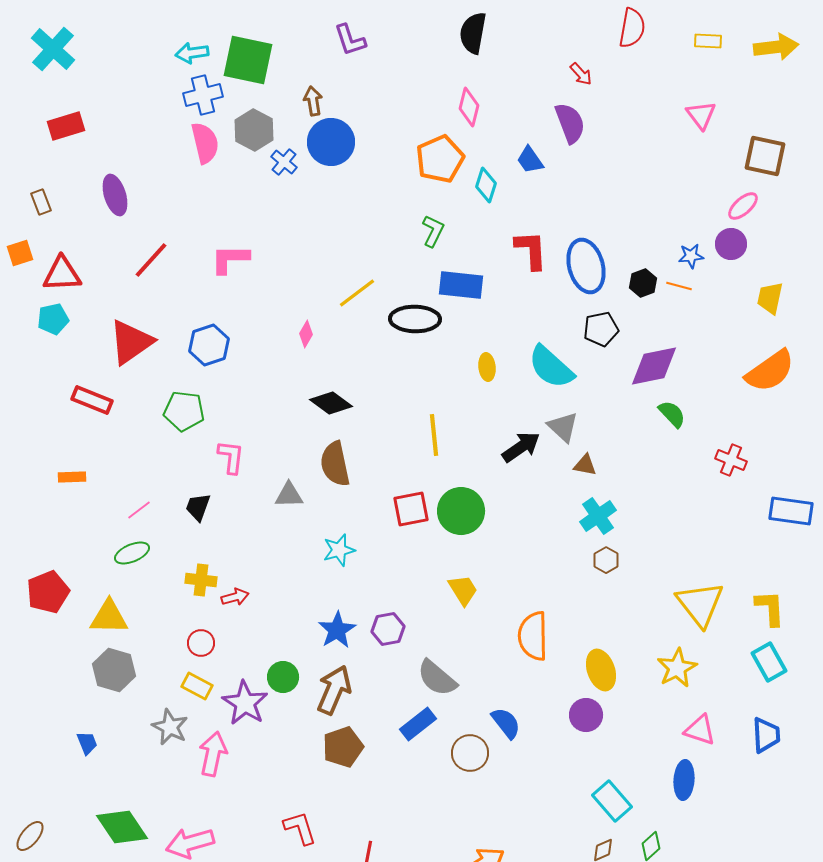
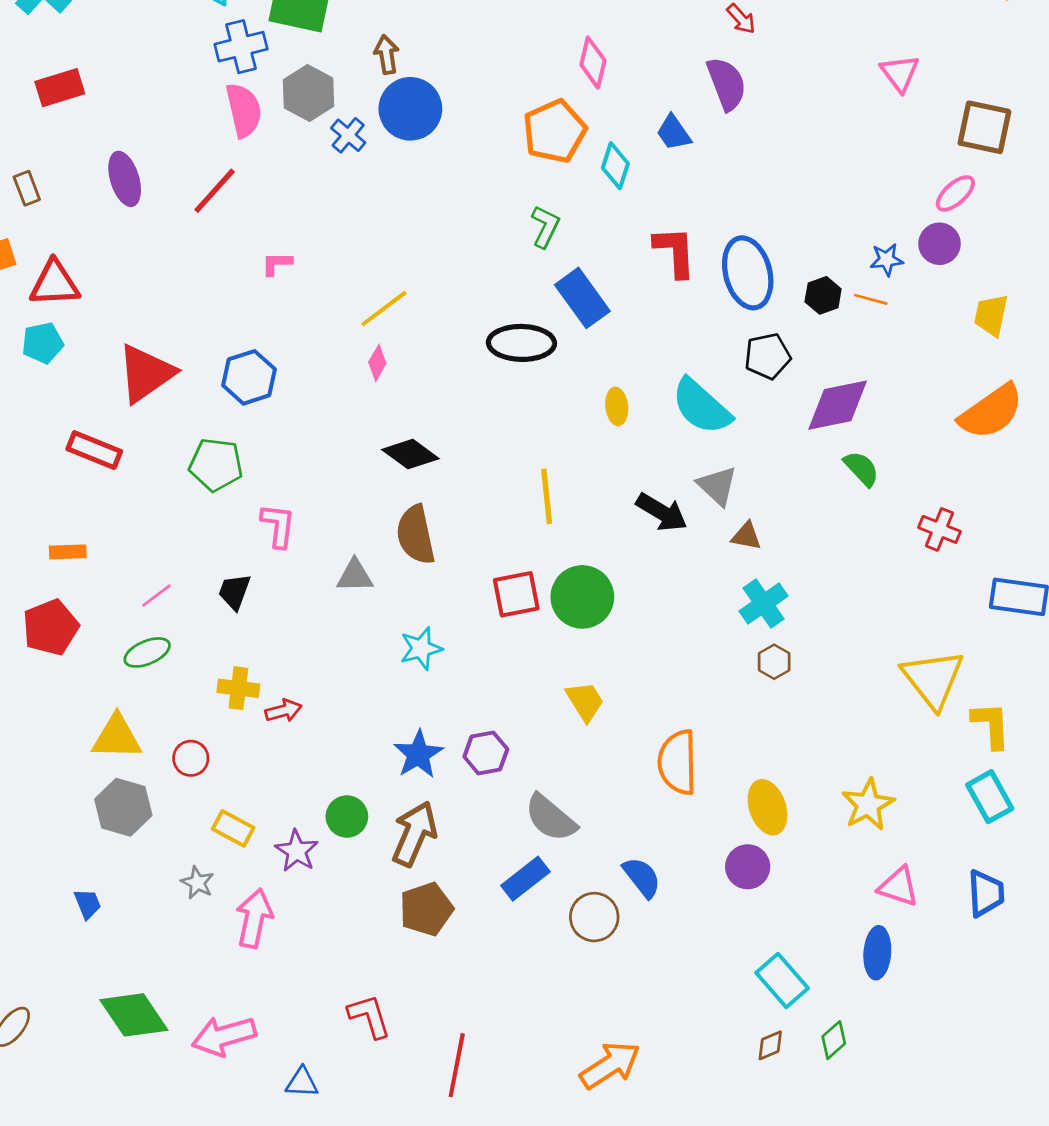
pink L-shape: (230, 259) -> (277, 264), size x0.6
red line: (151, 260) -> (215, 191), moved
blue rectangle: (461, 285) -> (582, 298), turned 48
yellow line: (357, 293) -> (384, 309), moved
black arrow: (521, 447) -> (662, 512), turned 66
red pentagon: (48, 592) -> (51, 627), moved
yellow triangle: (700, 604) -> (933, 679), moved
red circle: (201, 643) -> (191, 758), moved
purple star: (245, 703) -> (297, 851), size x0.7
gray star: (170, 727) -> (197, 883), size x0.7

